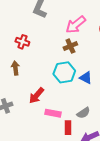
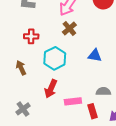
red cross: (22, 42) -> (31, 36), moved
cyan hexagon: (64, 72) -> (55, 58), moved
gray semicircle: (83, 113) -> (103, 91), turned -128

